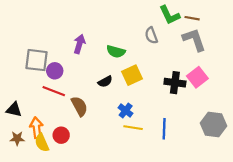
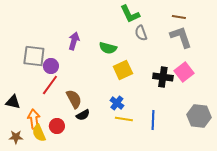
green L-shape: (170, 15) -> (130, 14), moved
black semicircle: (105, 82) -> (83, 115), moved
red line: (54, 91) -> (50, 85), turned -75
brown star: (17, 138) -> (16, 137), moved

